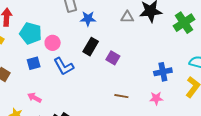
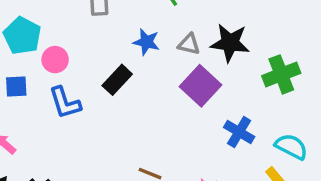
blue star: (88, 19) -> (146, 42), moved
purple square: (113, 58) -> (200, 86), moved, size x1.6
blue cross: (163, 72) -> (239, 132), moved, turned 30

